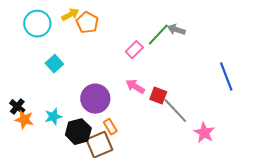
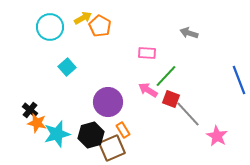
green line: (158, 35) -> (166, 76), moved
pink rectangle: (134, 50) -> (147, 53), turned 48
cyan star: (53, 117) -> (57, 134), moved, size x1.5

